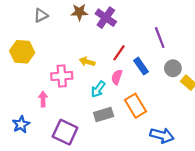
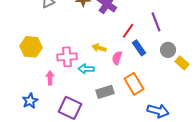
yellow hexagon: (22, 52) -> (31, 47), moved
red line: (119, 53) -> (128, 31), moved
yellow arrow: (87, 62) -> (99, 48), moved
cyan arrow: (98, 89) -> (86, 69), moved, turned 56

